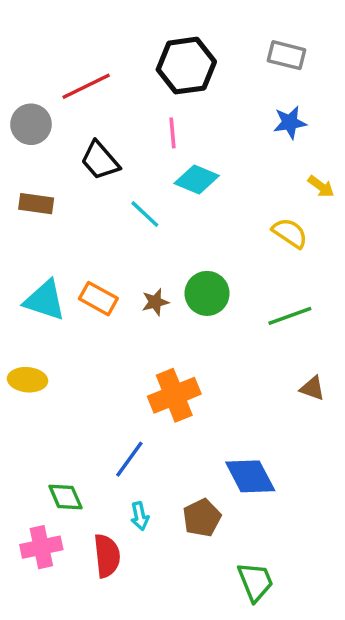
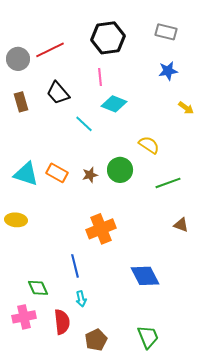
gray circle: (31, 124) -> (18, 59), moved
brown rectangle: (36, 204) -> (21, 102), moved, turned 66
yellow semicircle: (290, 233) -> (149, 145), moved
blue line: (129, 459) -> (75, 266), turned -50
brown pentagon: (202, 518) -> (96, 340), moved

